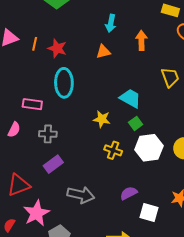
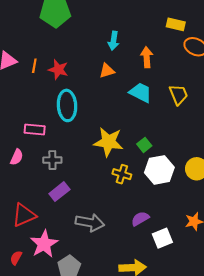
cyan trapezoid: (130, 98) -> (141, 93), moved
yellow star: (102, 119) -> (109, 142), size x1.6
white square: (149, 213) -> (162, 238), turned -36

